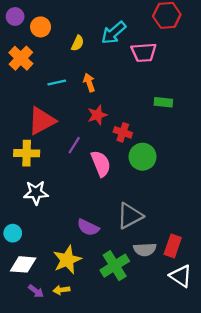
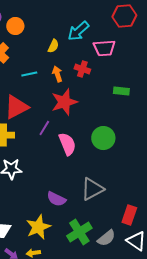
yellow semicircle: (78, 43) -> (53, 46), moved
red star: (97, 115) -> (64, 102), size x1.5
red cross: (123, 132) -> (82, 69), moved
gray semicircle: (145, 249) -> (106, 238), moved, turned -36

